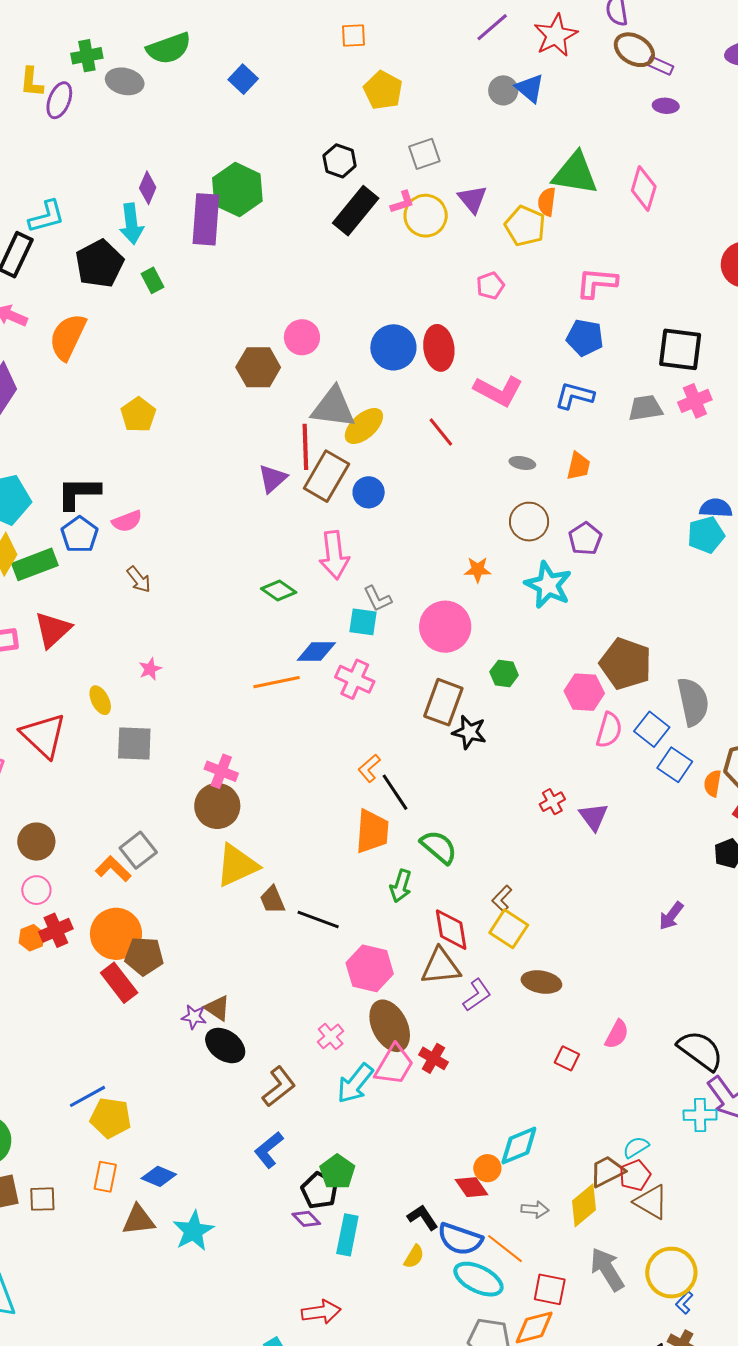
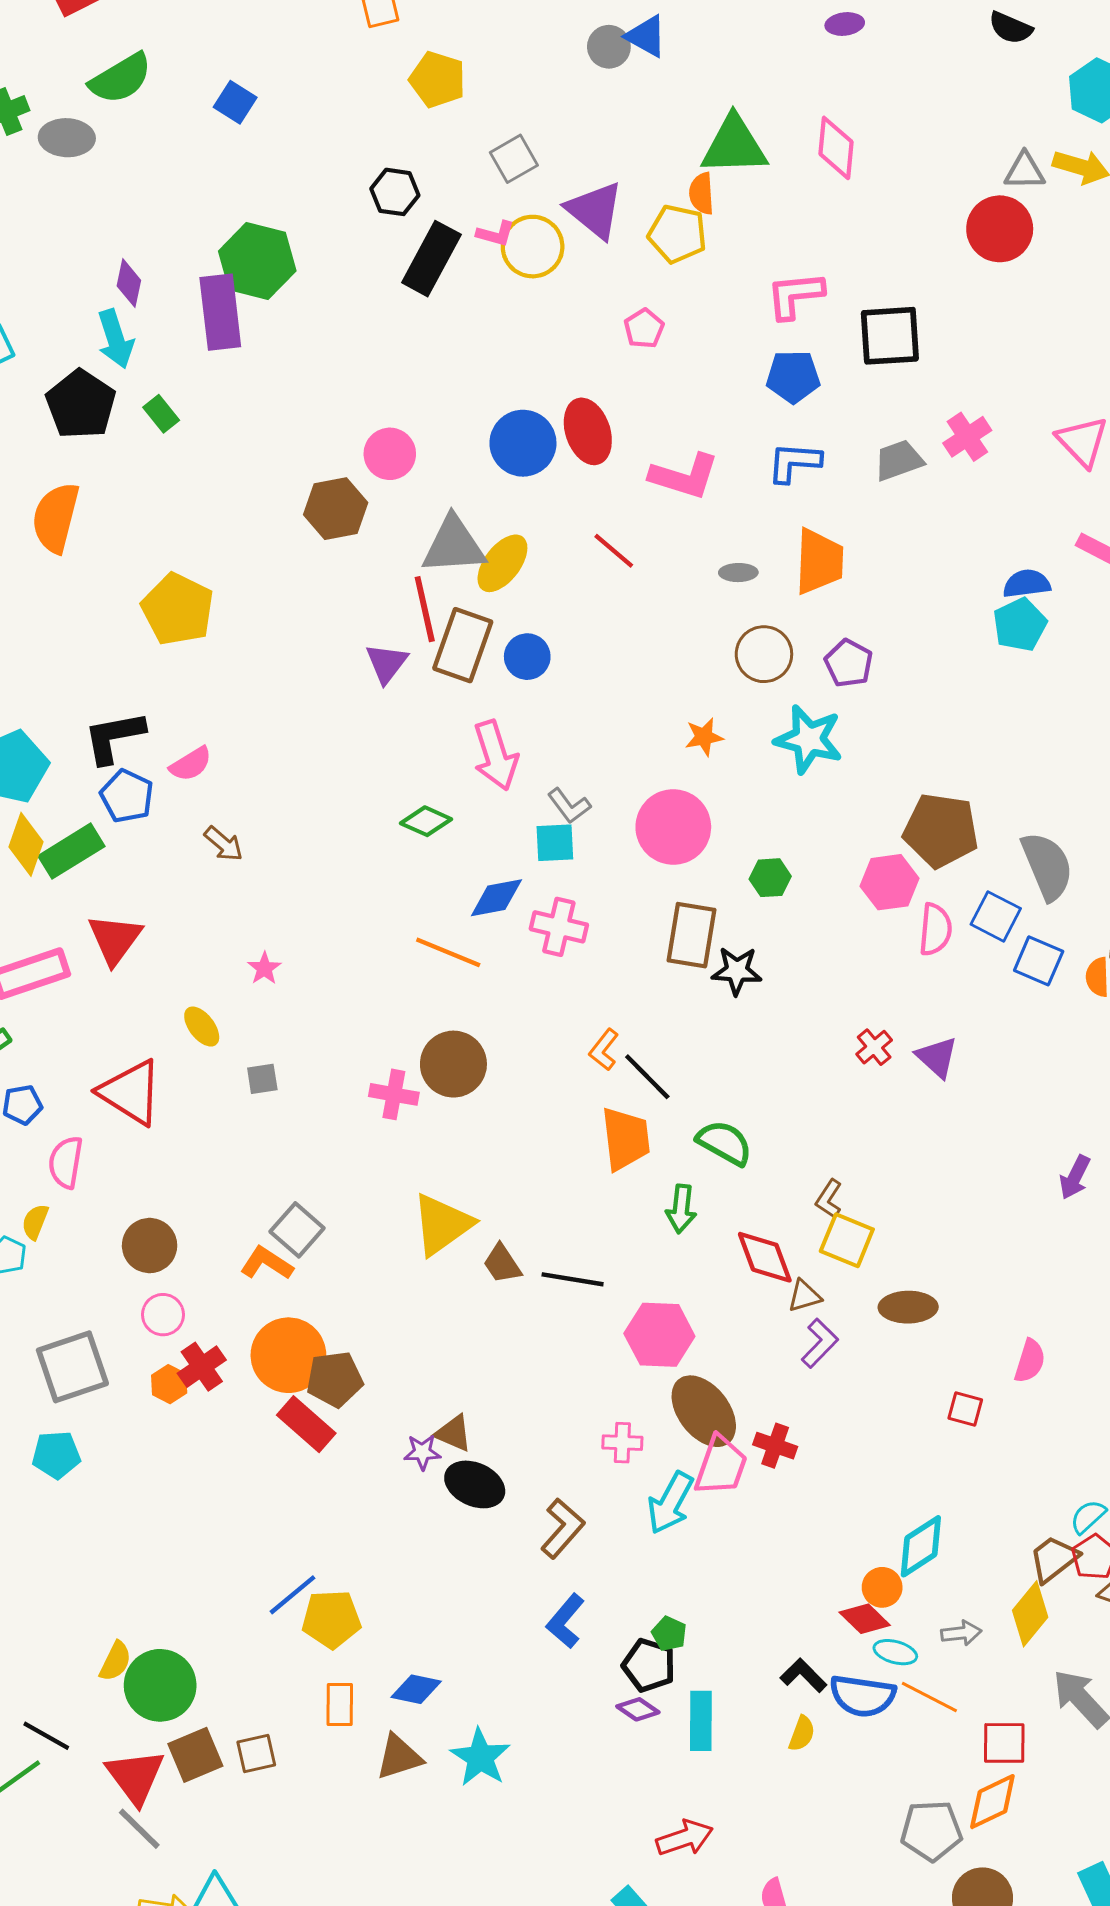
purple triangle: (472, 199) -> (595, 210), size x1.4
pink L-shape: (402, 202) -> (496, 234), turned 44
black square: (680, 349) -> (890, 336), moved
yellow pentagon: (138, 415) -> (178, 609), size x1.4
orange trapezoid: (578, 466) -> (819, 561), size x1.6
orange line: (277, 682) -> (448, 952), turned 45
gray square: (134, 743) -> (262, 1079), size x0.6
brown circle: (217, 806) -> (453, 1064), moved
brown triangle: (441, 966) -> (804, 1296), moved, size x0.6
pink cross: (331, 1036) -> (622, 1443), turned -36
green pentagon: (337, 1172) -> (669, 1634), size x0.7
cyan ellipse: (478, 1279) -> (895, 1652), moved, size x0.6

